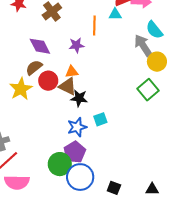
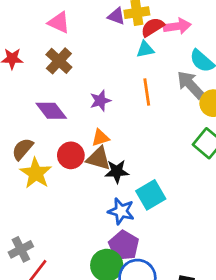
orange line: (94, 26) -> (147, 92), moved
brown semicircle: (34, 68) -> (22, 149), moved
cyan square: (100, 119) -> (151, 195), size x1.5
blue star: (77, 127) -> (121, 211), turned -30

